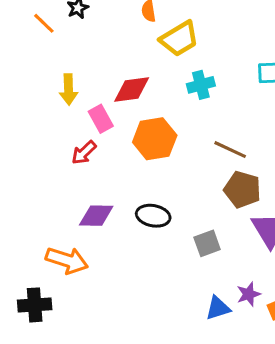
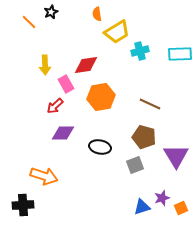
cyan cross: (201, 85) -> (140, 51), moved
brown pentagon: (242, 190) -> (144, 137), moved
purple diamond: (96, 216) -> (63, 133), moved

